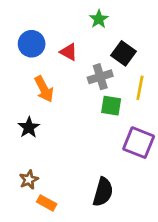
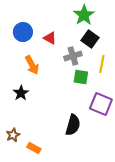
green star: (99, 19) -> (84, 15), moved, size x1.5
brown star: (29, 180) -> (13, 135), moved
black semicircle: (103, 192) -> (73, 125), moved

